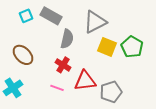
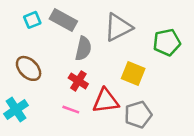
yellow square: (107, 47) -> (133, 73), moved
green pentagon: (132, 47) -> (167, 42), moved, turned 30

